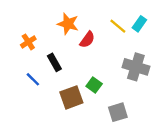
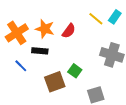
orange star: (68, 24) -> (45, 29), moved
orange cross: (28, 42) -> (17, 33), size x1.6
black rectangle: (54, 62) -> (40, 51), turned -56

